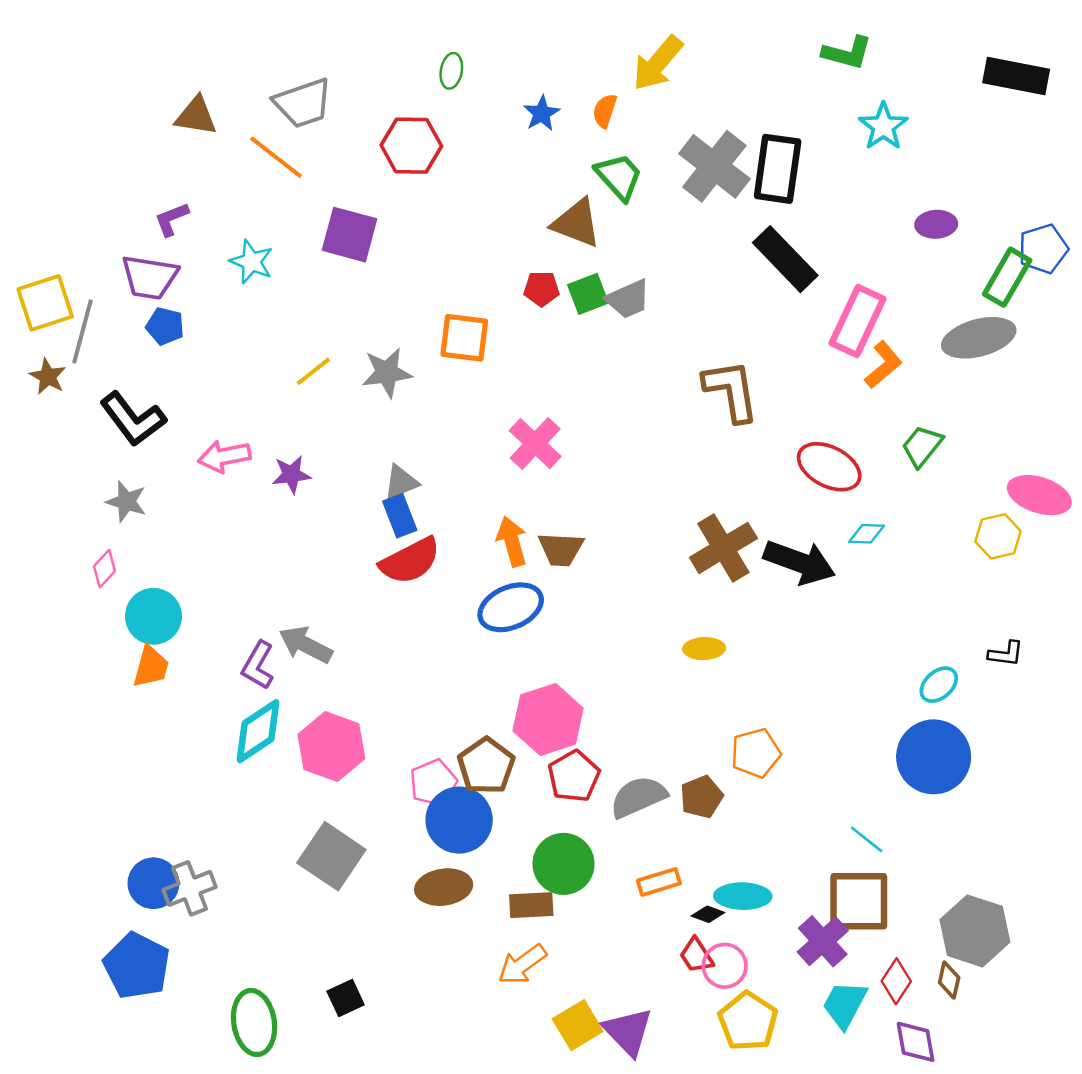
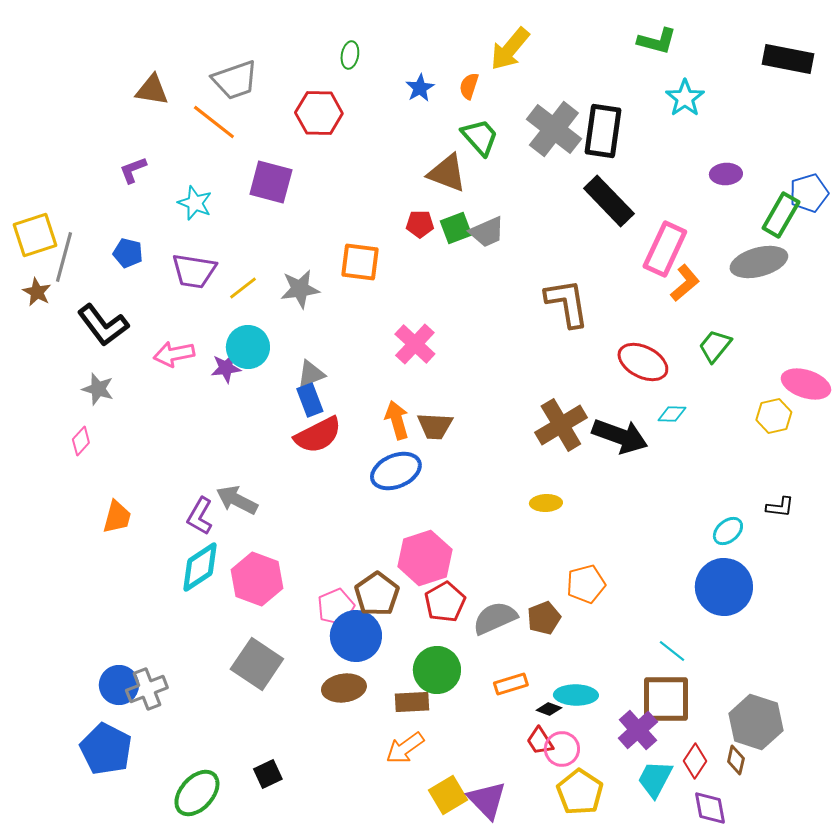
purple trapezoid: (150, 277) -> (194, 271), moved
cyan circle: (153, 616) -> (248, 347), moved
green ellipse: (254, 1022) -> (197, 793), turned 51

